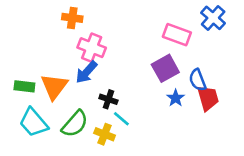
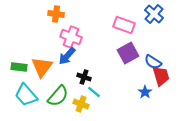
blue cross: (213, 18) -> (154, 14), moved
pink rectangle: (177, 35) -> (124, 25), moved
blue semicircle: (198, 80) -> (153, 62), turned -36
blue star: (176, 98) -> (145, 92), moved

